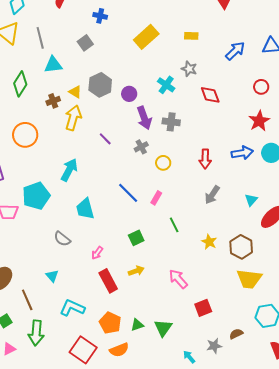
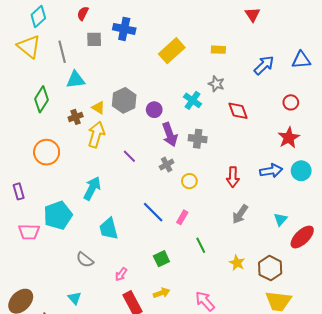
blue cross: (100, 16) -> (124, 29), size x1.5
gray square: (85, 43) -> (94, 39), moved, turned 35

